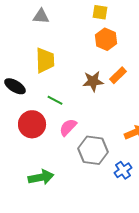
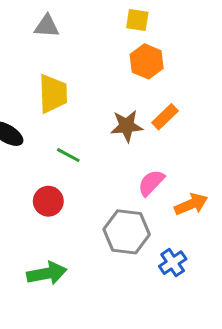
red circle: (32, 124) -> (48, 201), moved, size x0.7
pink semicircle: (68, 127) -> (151, 183), moved

